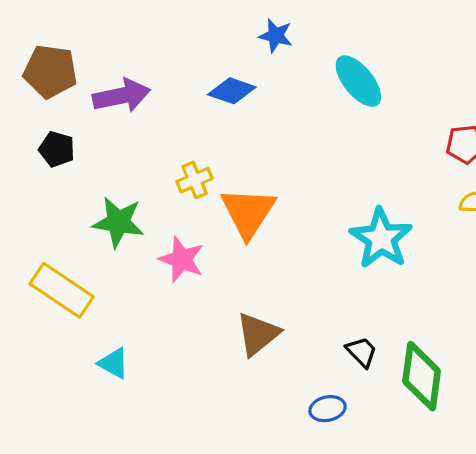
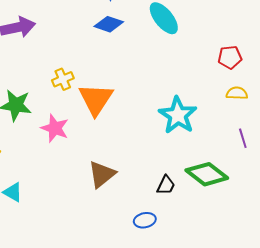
blue diamond: (232, 91) -> (109, 24), moved
black trapezoid: (362, 352) -> (166, 185), turned 70
green diamond: (422, 376) -> (207, 174), moved, turned -60

